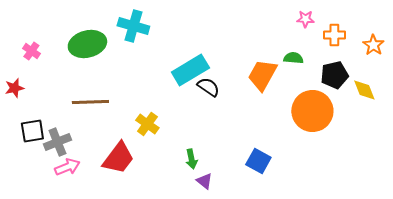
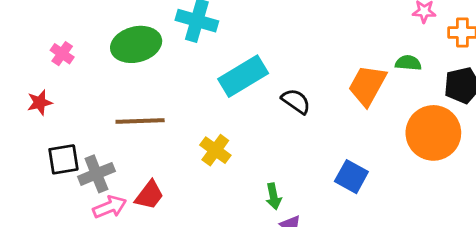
cyan rectangle: (190, 70) -> (243, 76), moved
red trapezoid: (118, 158) -> (149, 195), moved, size x0.7
blue square: (258, 161) -> (351, 177), moved

